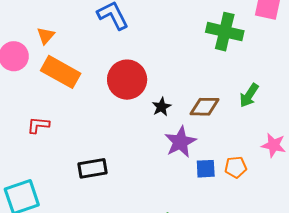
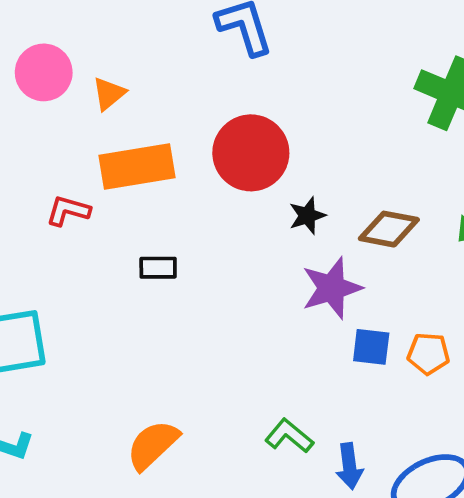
orange triangle: (46, 36) -> (109, 94), moved
orange rectangle: (61, 72) -> (137, 167), moved, turned -48
black rectangle: (93, 168) -> (158, 268), moved, size x0.7

